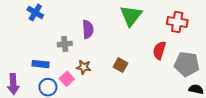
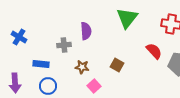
blue cross: (35, 13) -> (19, 37), moved
red semicircle: (159, 50) -> (154, 51), turned 120
pink square: (67, 79) -> (94, 86), moved

